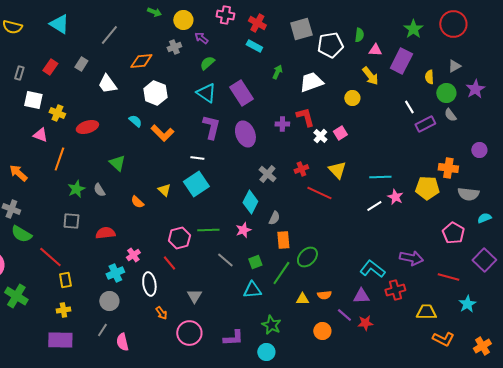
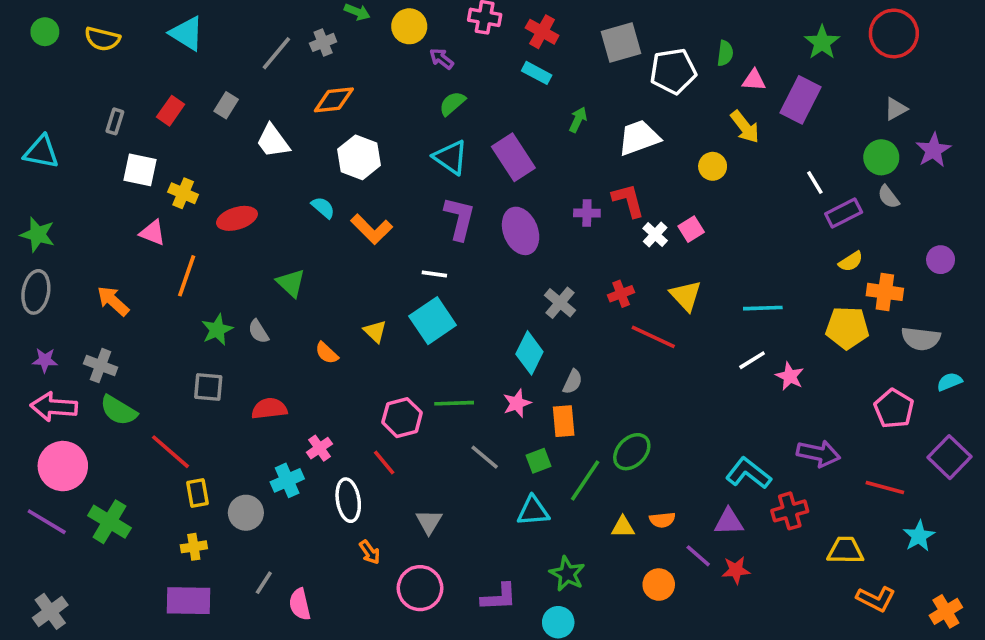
gray cross: (174, 47) -> (323, 42), moved
yellow semicircle: (429, 77) -> (851, 261), moved, turned -120
pink star: (395, 197) -> (790, 376), moved
orange rectangle: (283, 240) -> (564, 421), moved
gray circle: (109, 301) -> (246, 513), moved

